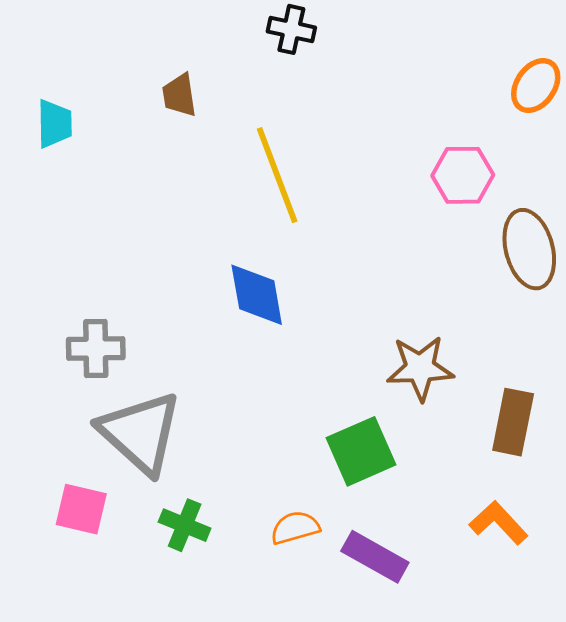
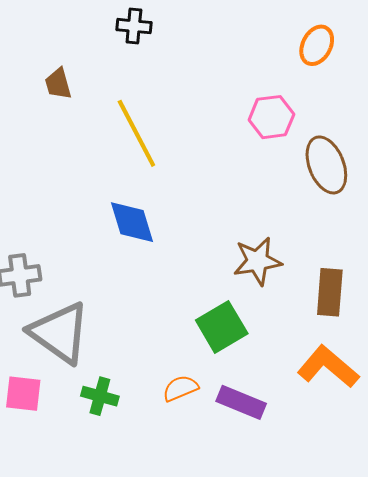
orange L-shape: (499, 523) -> (328, 367), size x1.4

